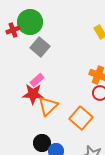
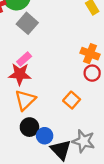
orange triangle: (48, 106) -> (25, 100), moved
orange square: (81, 118) -> (72, 100), size x0.7

